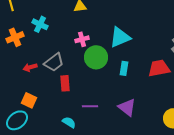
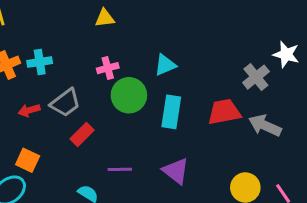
cyan cross: (40, 24) -> (40, 62), moved, turned -35
cyan triangle: (120, 37) -> (165, 65), size x0.7
cyan rectangle: (124, 68) -> (171, 112), size x1.5
red rectangle: (65, 83) -> (82, 135), turned 49

